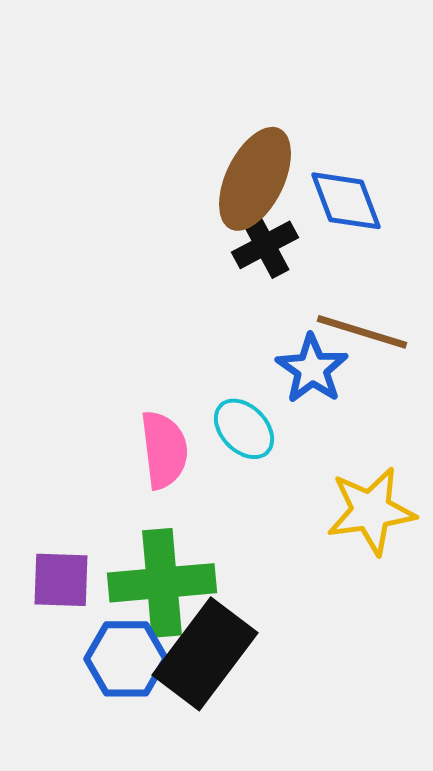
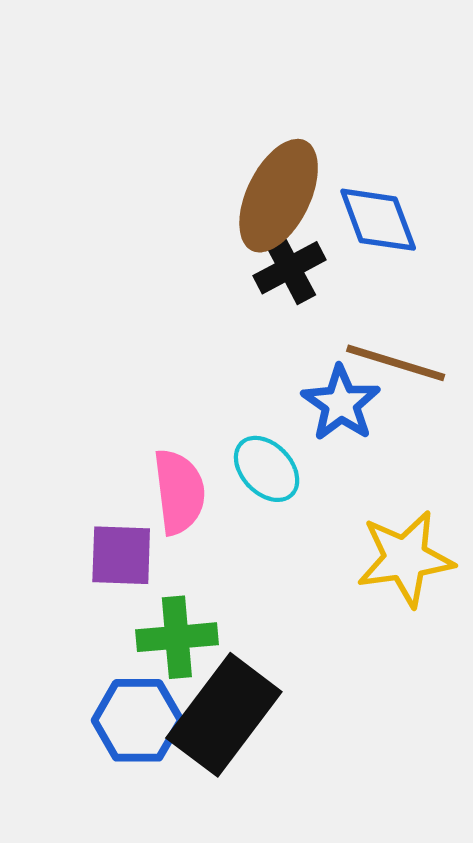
purple square: (61, 580) -> (121, 555), moved
green cross: (162, 583) -> (177, 637), size x0.7

